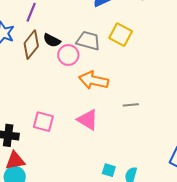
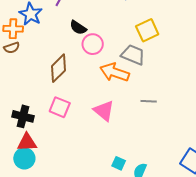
yellow square: (121, 35) -> (147, 30), turned 30
gray trapezoid: (88, 41) -> (133, 55), moved
brown diamond: (31, 45) -> (58, 68), moved

